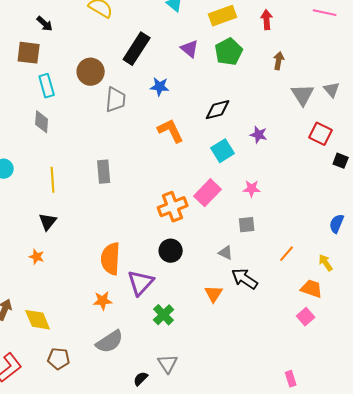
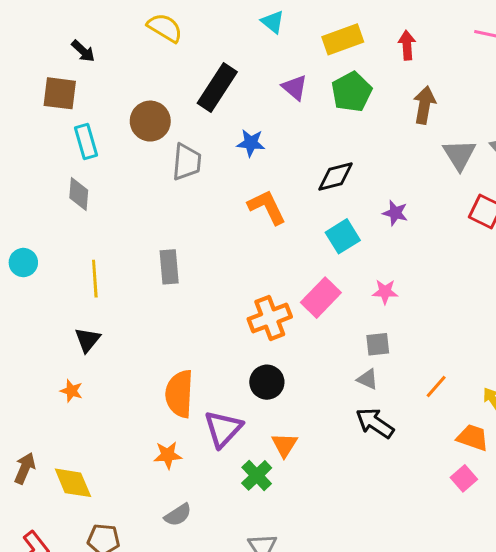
brown arrow: (279, 61) -> (424, 105), size x1.4
gray triangle: (226, 253) -> (368, 379), moved
orange triangle: (214, 294) -> (284, 445), moved
gray semicircle: (110, 342) -> (178, 515), size x0.7

